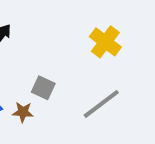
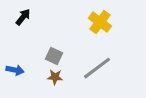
brown star: (23, 112) -> (55, 77), moved

